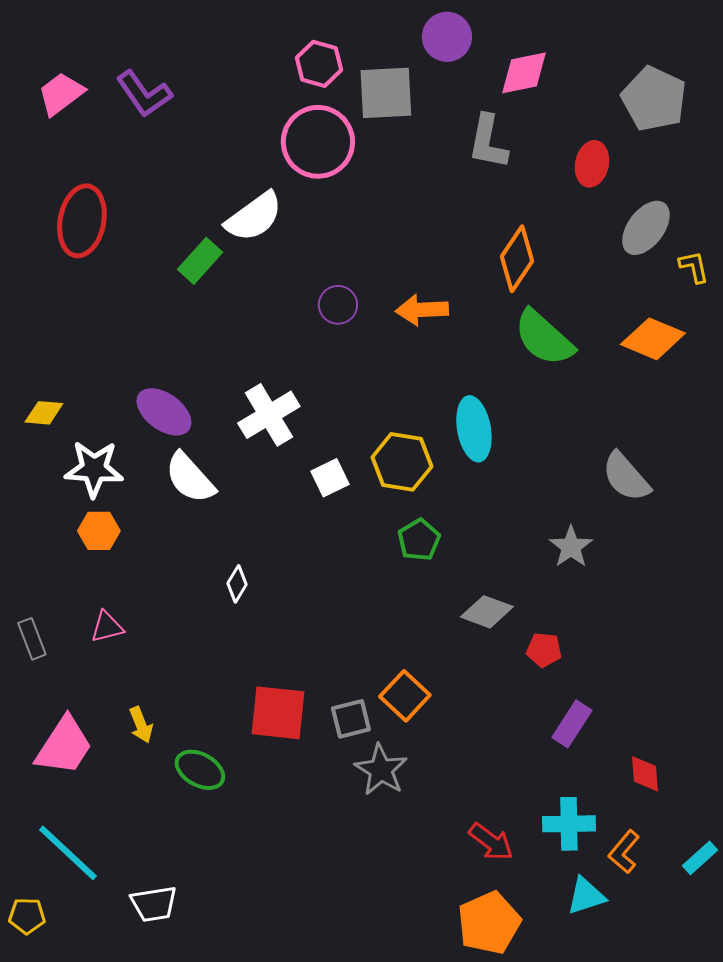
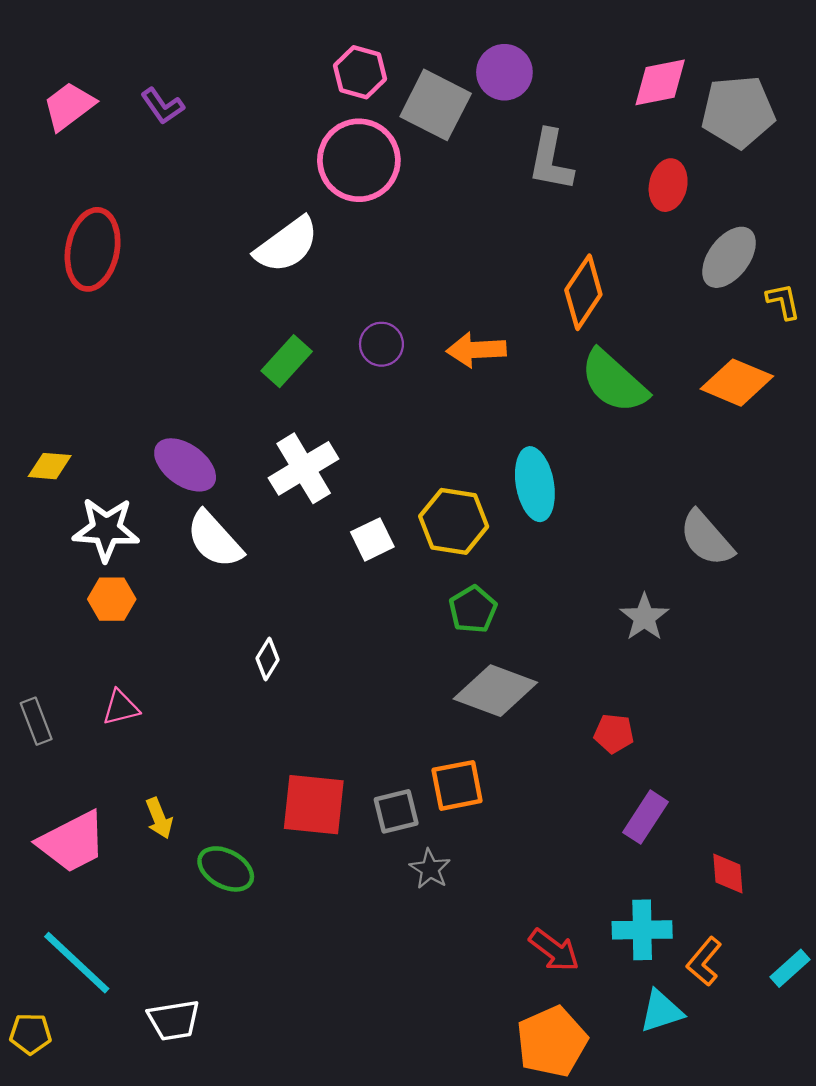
purple circle: (447, 37) -> (504, 72), moved
pink diamond: (524, 73) -> (660, 82), moved
gray square: (386, 93) -> (436, 105), turned 30
purple L-shape: (144, 94) -> (163, 106), size x0.7
gray pentagon: (654, 99) -> (738, 112), turned -30
green rectangle: (200, 261) -> (287, 361), moved
gray diamond: (487, 612) -> (495, 691), moved, size x1.4
orange square: (405, 696) -> (457, 785), turned 36
pink trapezoid: (64, 746) -> (72, 842), turned 30
gray star: (381, 770) -> (430, 869), size x0.7

